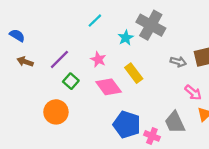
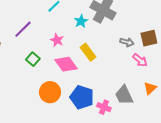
purple line: (59, 59) -> (23, 29), moved
pink arrow: (193, 93) -> (140, 60), moved
orange circle: (56, 112) -> (50, 92), moved

